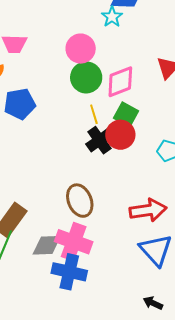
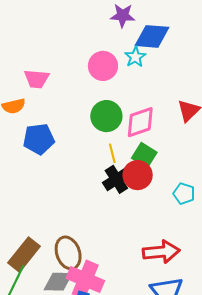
pink circle: (81, 49) -> (103, 66), moved
brown ellipse: (80, 201) -> (68, 253), moved

